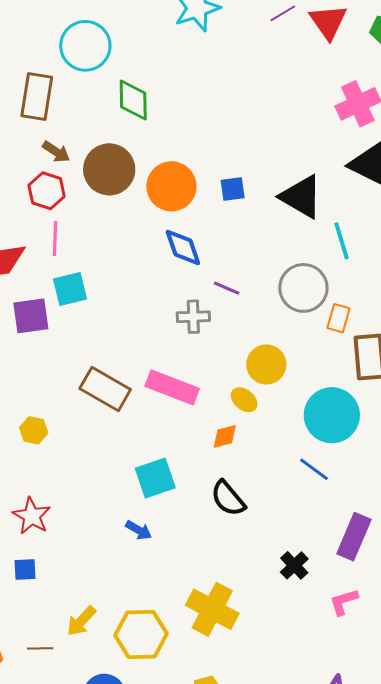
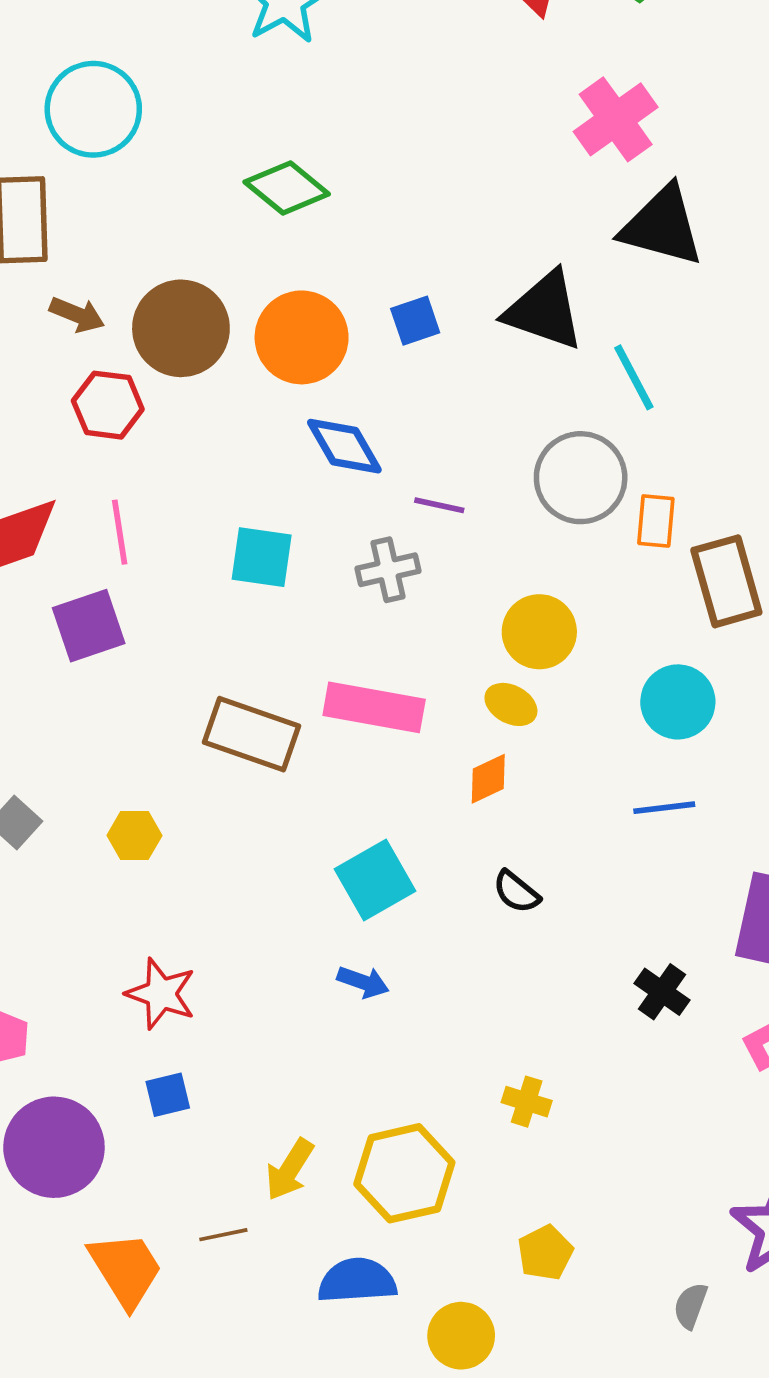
green diamond: (133, 100) -> (287, 188), moved, turned -39
red hexagon: (47, 191) -> (108, 405), moved
pink line: (55, 238) -> (120, 532), moved
cyan square: (70, 289) -> (262, 557), moved, turned 33
cyan circle: (332, 415) -> (678, 702), size x0.7
blue line: (314, 469) -> (664, 808), turned -32
black semicircle: (228, 498) -> (516, 892), size x0.7
yellow cross: (212, 609) -> (527, 1102), size x0.5

